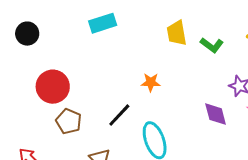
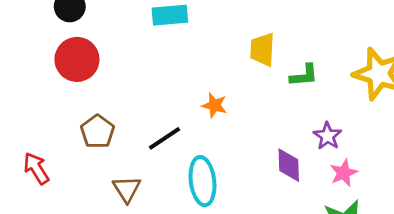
green L-shape: (212, 45) -> (304, 75), turned -55
red circle: (53, 87) -> (77, 59), moved

